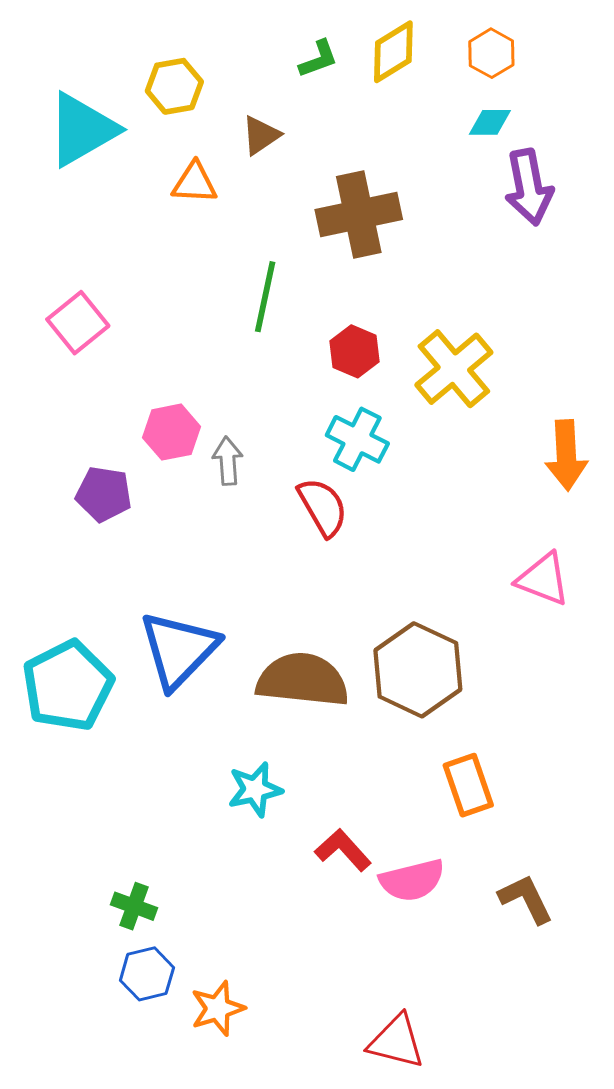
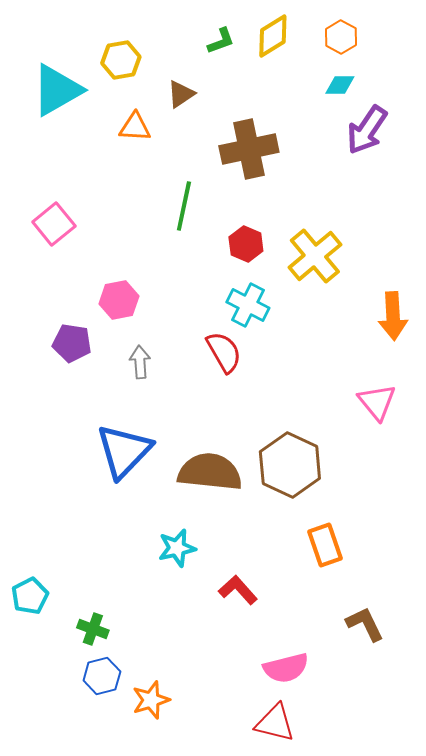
purple arrow: (529, 187) -> (367, 130), turned 45
gray arrow: (228, 461) -> (140, 362), moved
pink triangle: (543, 579) -> (377, 402), turned 30
cyan pentagon: (68, 686) -> (30, 596), moved, size x0.6
pink semicircle: (412, 880) -> (286, 668), moved

